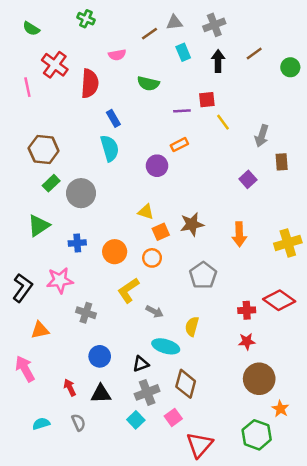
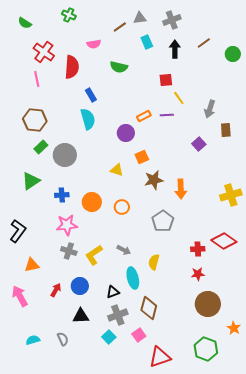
pink line: (27, 87) -> (37, 79), moved
purple line: (182, 111) -> (167, 115), moved
orange square: (161, 232) -> (142, 157), moved
orange arrow: (239, 234) -> (181, 189), moved
pink star: (60, 280) -> (67, 225), moved
yellow L-shape: (128, 290) -> (94, 255), moved
cyan ellipse: (166, 346) -> (133, 278), turned 60
red arrow: (70, 388) -> (56, 290), moved, turned 56
orange star: (280, 409) -> (234, 328), moved
red triangle: (199, 445) -> (160, 357), turned 30

